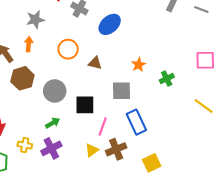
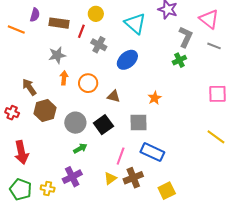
orange arrow: (29, 44) -> (64, 78), moved
green cross: (167, 79) -> (179, 60), moved
black square: (85, 105) -> (103, 125), moved, turned -36
blue rectangle: (136, 122) -> (152, 152), turned -40
green arrow: (53, 123) -> (80, 148), moved
yellow cross: (25, 145) -> (48, 189), moved

